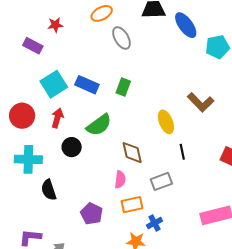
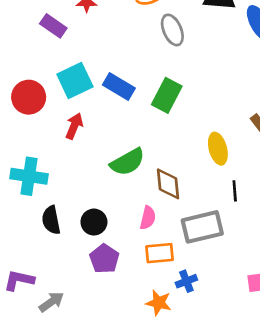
green rectangle: (123, 87) -> (167, 95), size x1.4
red circle: (22, 116) -> (29, 97), moved
green semicircle: (99, 125) -> (128, 162), moved
black circle: (72, 147) -> (94, 222), moved
gray rectangle: (161, 181) -> (202, 227), size x1.4

